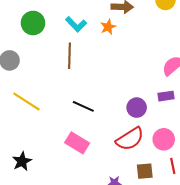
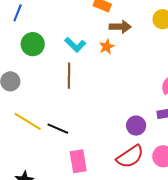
black line: (83, 106) -> (58, 129), moved
pink rectangle: (77, 143) -> (78, 161), turned 50

